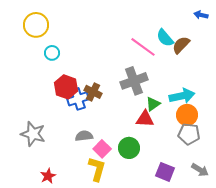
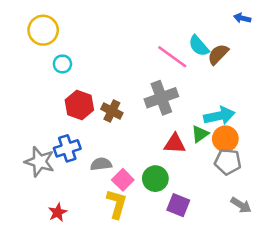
blue cross: (78, 99) -> (67, 148), moved
green triangle: (153, 104) -> (200, 134), moved
purple square: (165, 172) -> (178, 205), moved

